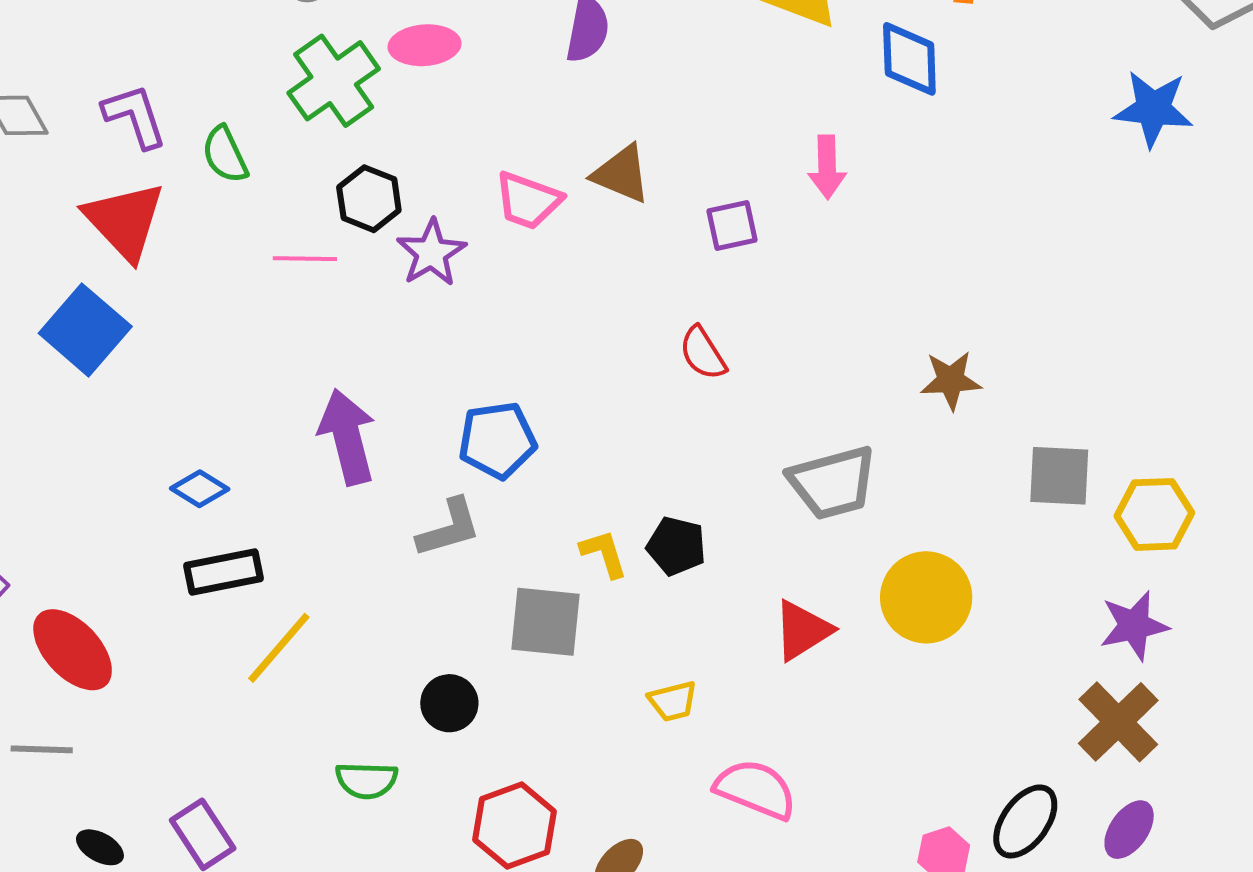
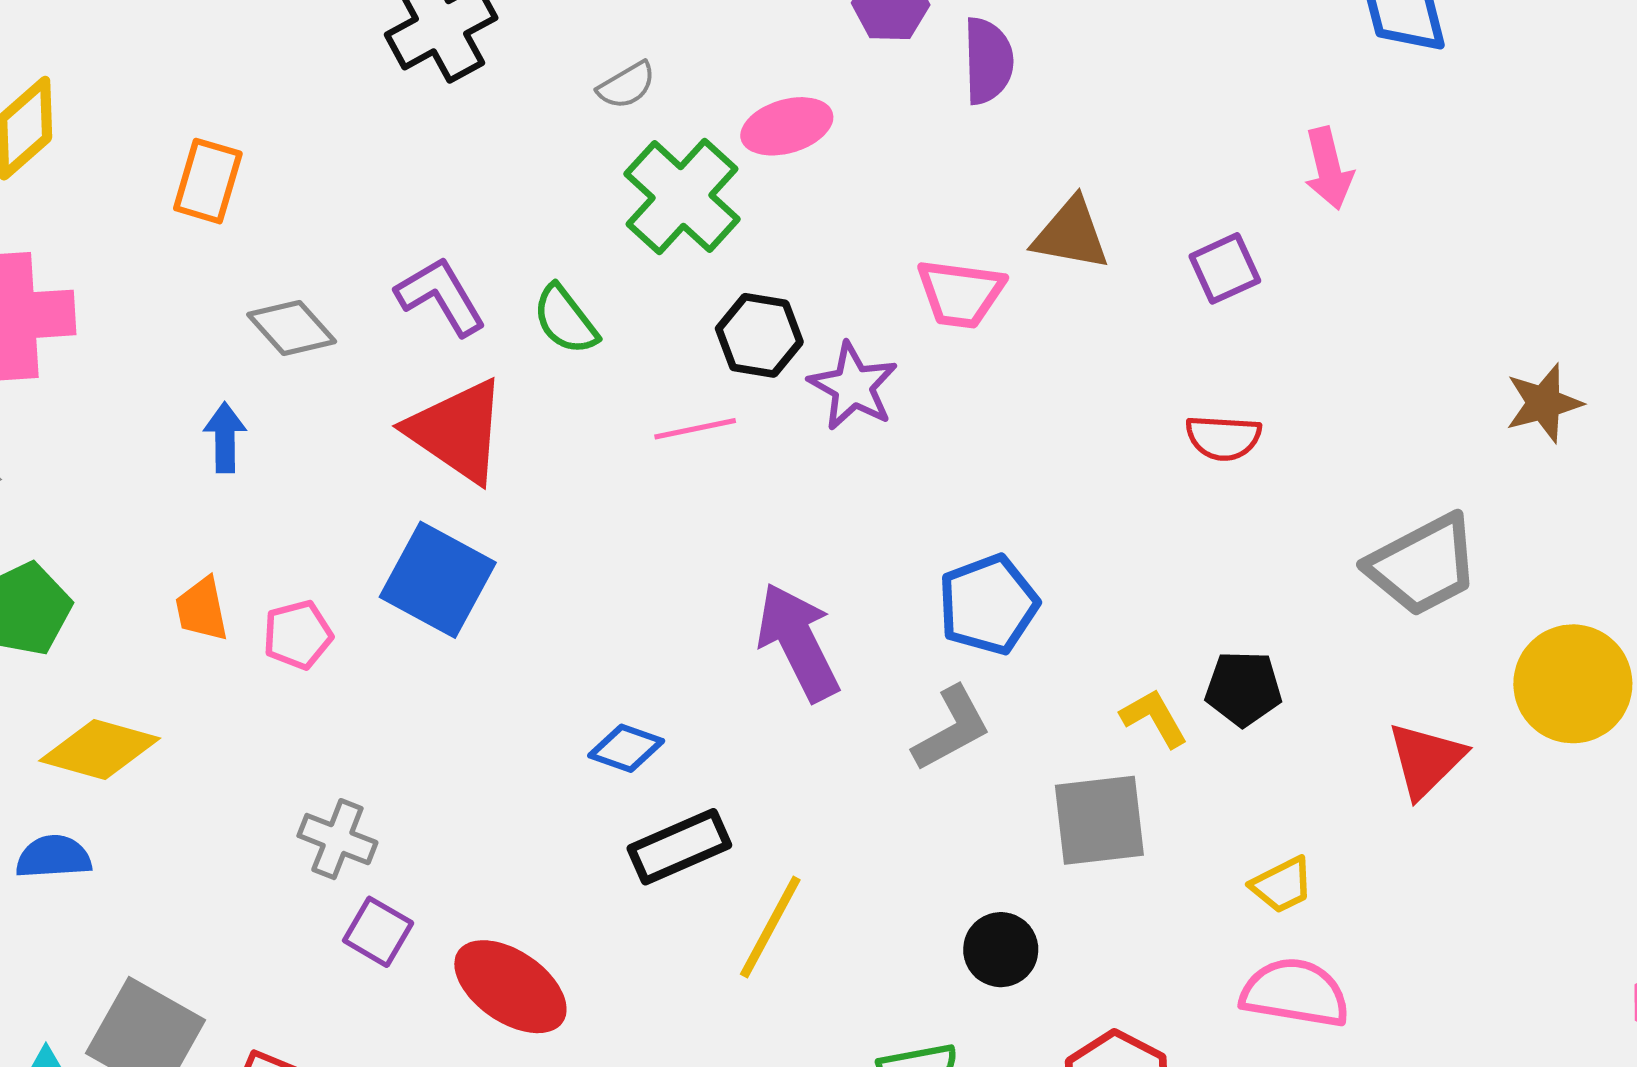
red semicircle: (703, 353) -> (1223, 438), turned -42
pink semicircle: (756, 789) -> (1295, 993), moved

